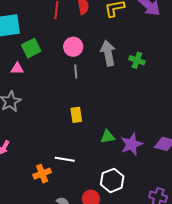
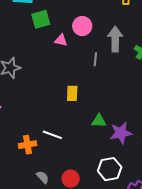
pink triangle: (17, 69) -> (61, 40), moved
gray line: (76, 72) -> (95, 59), moved
white hexagon: (112, 180) -> (110, 169), moved

